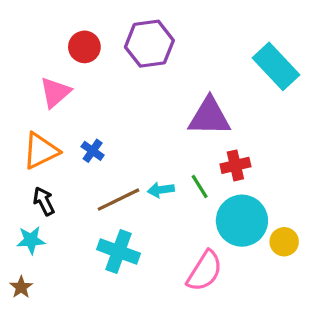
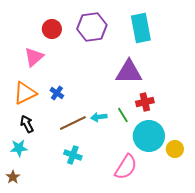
cyan rectangle: (276, 66) -> (141, 28), moved, turned 32
cyan cross: (119, 251) -> (73, 155), size x0.7

